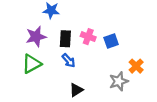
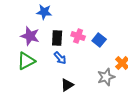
purple star: (36, 37) -> (30, 36), turned 30
blue square: (111, 41) -> (99, 40), turned -32

